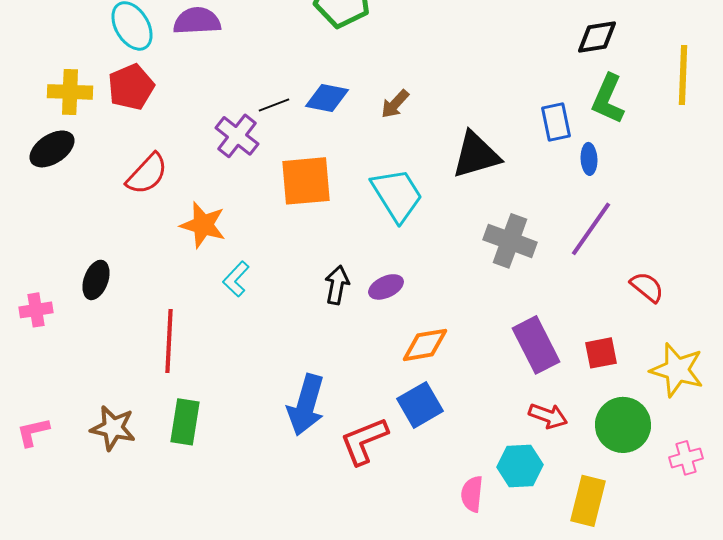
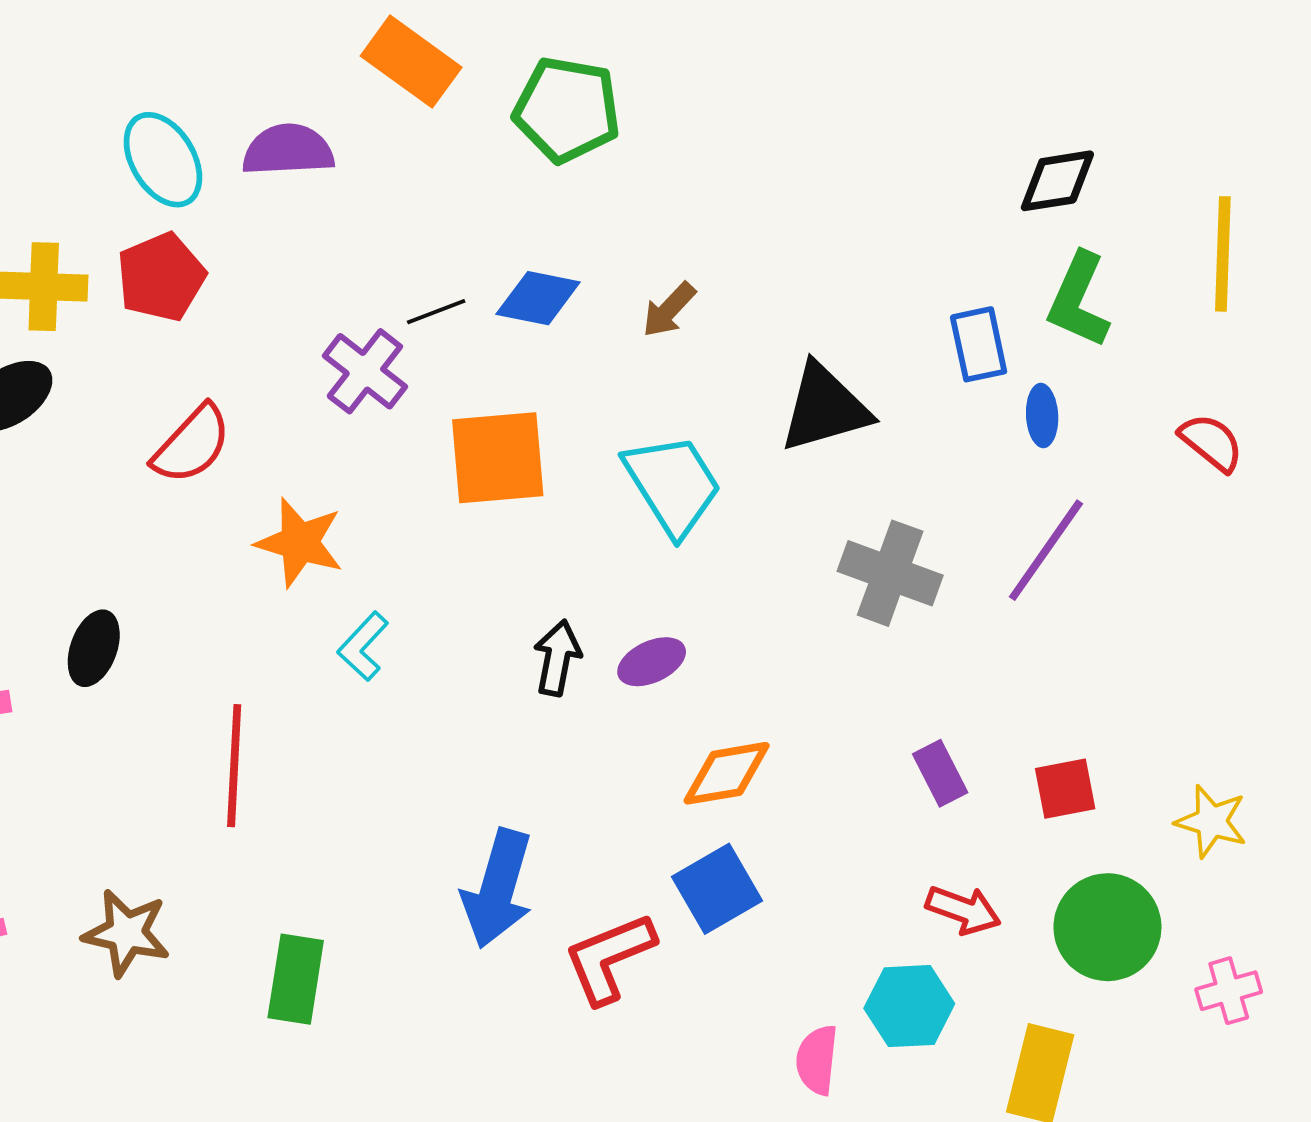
red semicircle: (647, 287) -> (1211, 442), moved
purple rectangle: (536, 345) -> (940, 773), size x0.6
yellow star: (677, 370) -> (1211, 821), size x0.7
green rectangle: (185, 422) -> (296, 979), moved

